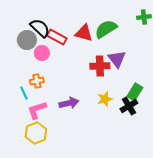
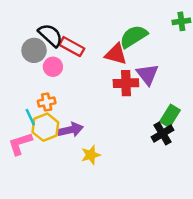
red triangle: (84, 33) -> (116, 54), moved
yellow star: (105, 99) -> (91, 155), moved
purple arrow: (69, 103) -> (71, 130), moved
pink L-shape: (37, 110) -> (20, 144), moved
yellow hexagon: (36, 133) -> (45, 127), moved

